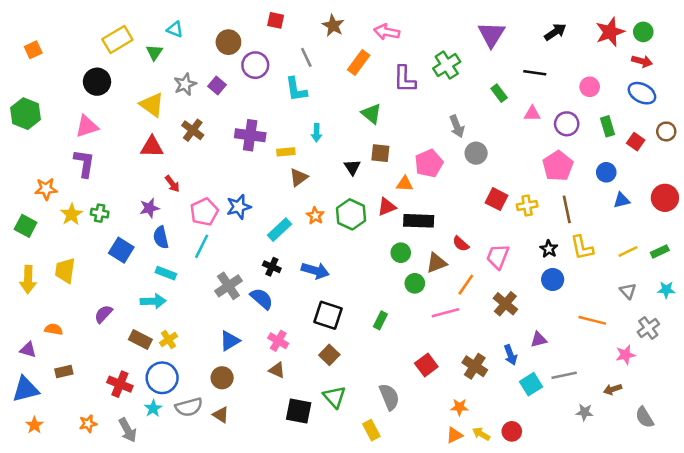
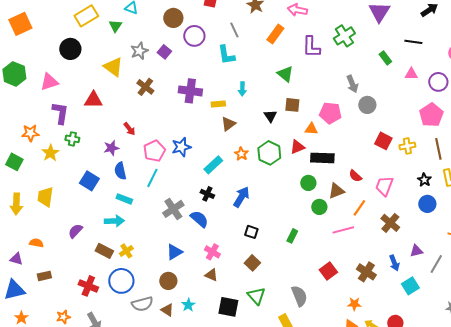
orange square: (33, 50) -> (20, 24), size x1.6
pink triangle: (87, 126) -> (49, 82), moved
red triangle: (152, 147) -> (93, 100), moved
pink pentagon: (429, 163) -> (330, 113), turned 30
green cross: (100, 213) -> (72, 139), moved
blue arrow: (315, 271) -> (241, 197), turned -75
black square: (328, 315) -> (251, 232), size x0.6
gray line: (564, 375) -> (436, 264), moved, turned -48
cyan star: (153, 408) -> (188, 305), moved

